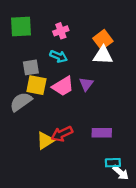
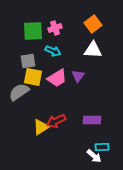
green square: (21, 26) -> (33, 31), moved
orange square: (103, 40) -> (93, 24), moved
white arrow: (121, 173) -> (94, 156), moved

